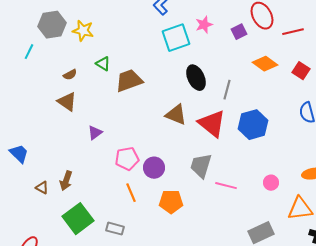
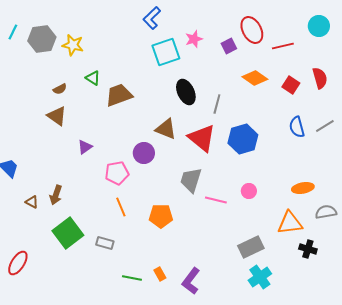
cyan line: (29, 52) -> (13, 32), moved
purple circle: (154, 168) -> (144, 153), moved
pink circle: (271, 183) -> (249, 191), moved

